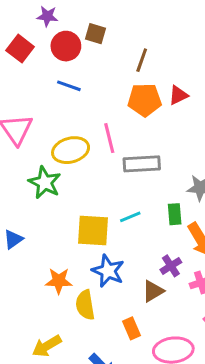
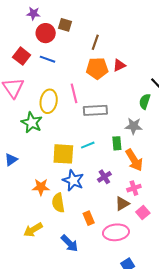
red square: (20, 49) -> (22, 56), moved
yellow ellipse: (71, 150) -> (49, 101), turned -65
purple cross: (171, 266) -> (104, 177), moved
brown triangle: (153, 291) -> (122, 204), moved

